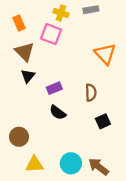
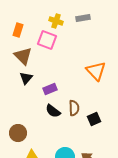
orange rectangle: (19, 23) -> (18, 30), turned 40
orange triangle: (105, 54) -> (96, 71), moved
brown semicircle: (91, 93) -> (74, 108), moved

